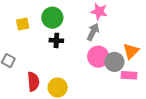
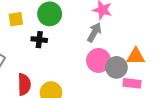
black cross: (56, 40) -> (39, 40), moved
orange triangle: (131, 51) -> (136, 56), turned 42

